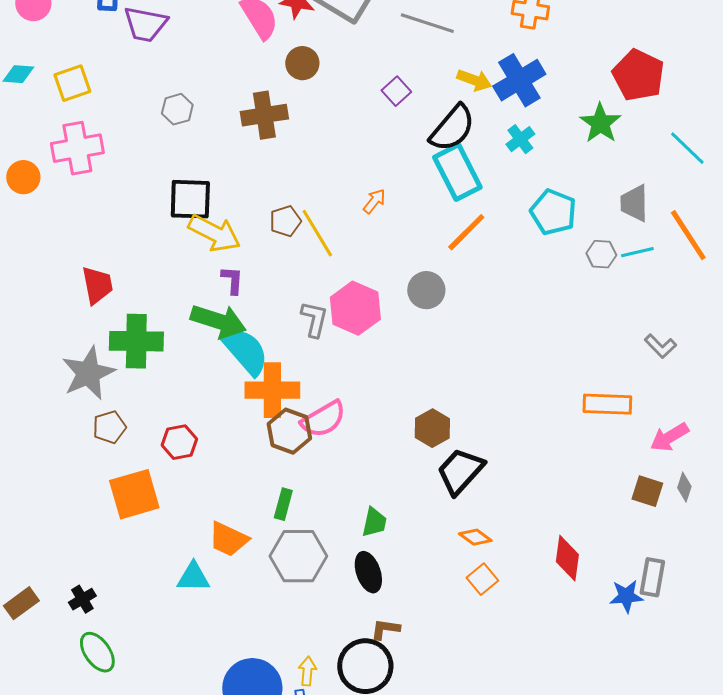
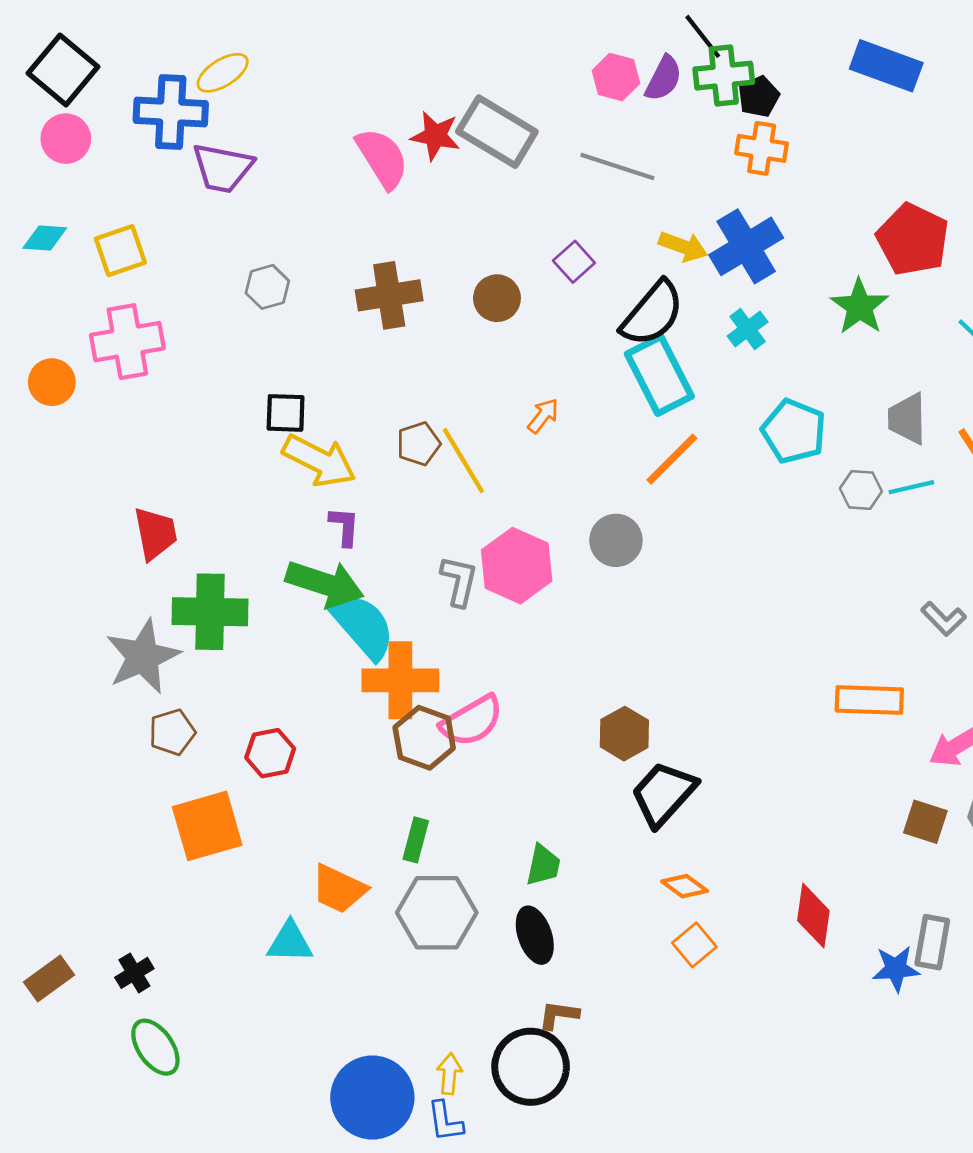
brown circle: (302, 63) -> (497, 298), moved
black square: (190, 199) -> (286, 413), size x0.7

